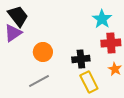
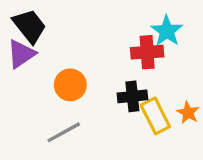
red cross: (111, 43) -> (147, 52), moved
yellow rectangle: (89, 82) -> (155, 116), moved

